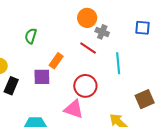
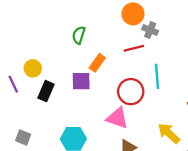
green semicircle: (31, 36) -> (79, 35), moved
red line: (88, 48) -> (134, 48), turned -48
cyan line: (118, 63) -> (157, 76), moved

